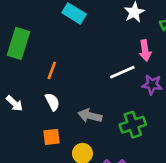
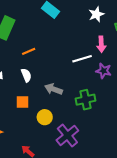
orange line: (52, 70) -> (29, 51), turned 40

